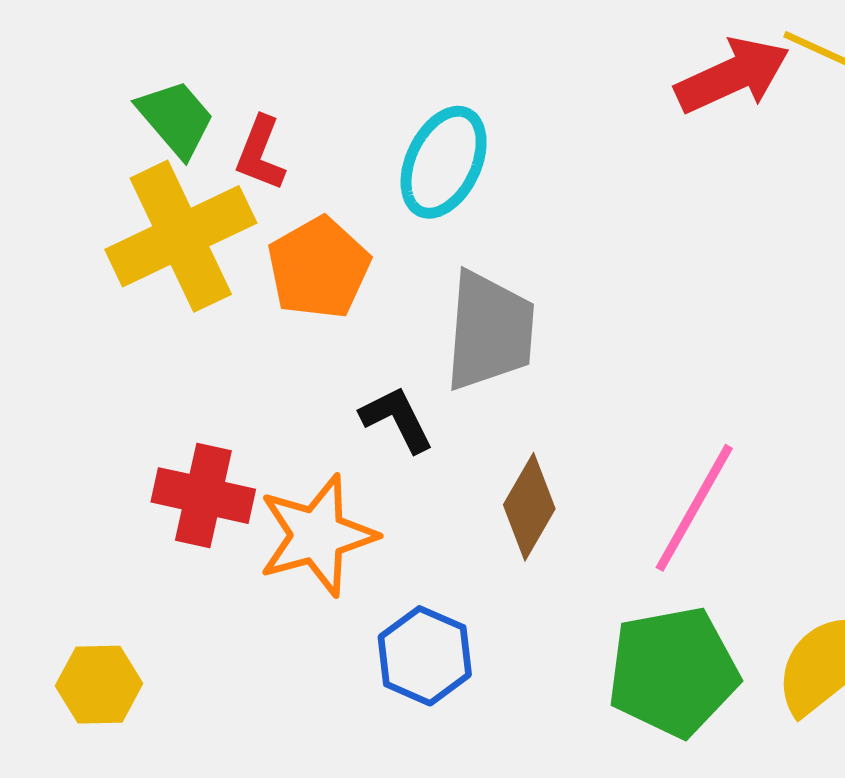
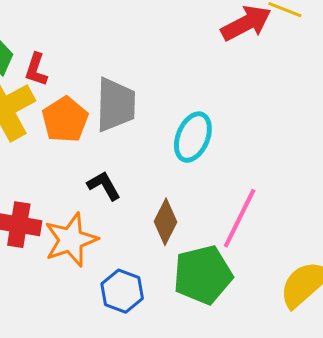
cyan ellipse: (444, 162) -> (193, 137), moved
gray trapezoid: (490, 331) -> (116, 105), moved
green pentagon: (673, 672) -> (203, 275), moved

